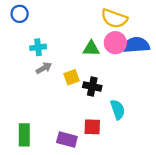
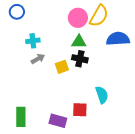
yellow semicircle: (114, 18) -> (99, 16), turned -80
pink circle: (115, 43) -> (78, 18), moved
black cross: (92, 86) -> (80, 59), moved

